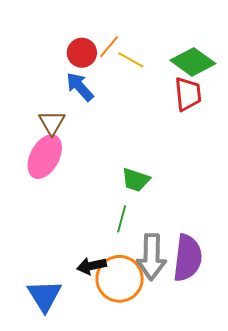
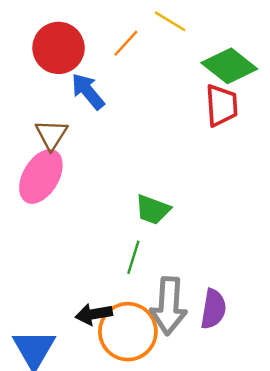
red circle: (82, 53) -> (58, 48), moved, size x1.4
yellow line: (131, 60) -> (170, 21), moved
purple semicircle: (188, 258) -> (213, 309), size x0.7

